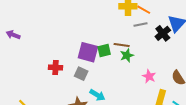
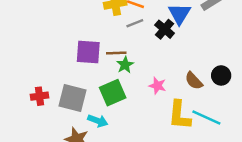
green square: (104, 50) -> (113, 93), moved, size x1.5
purple square: (88, 52) -> (88, 52), moved
gray square: (81, 74) -> (73, 98), size x1.6

